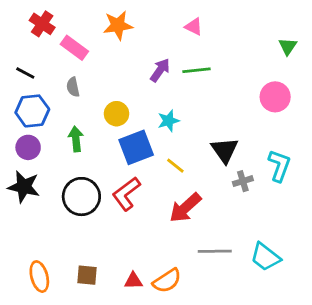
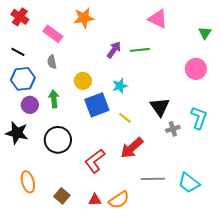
red cross: (42, 24) -> (20, 17), moved
pink triangle: (194, 27) -> (158, 19), moved, size x1.5
purple circle: (28, 147) -> (30, 105), moved
red L-shape: (126, 194) -> (95, 161), moved
brown square: (87, 275) -> (62, 196), turned 35
orange ellipse: (39, 277) -> (28, 182), moved

